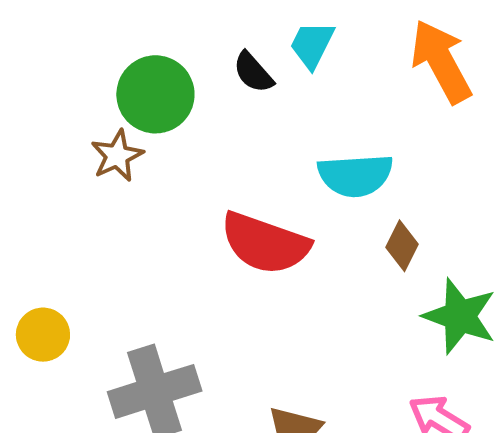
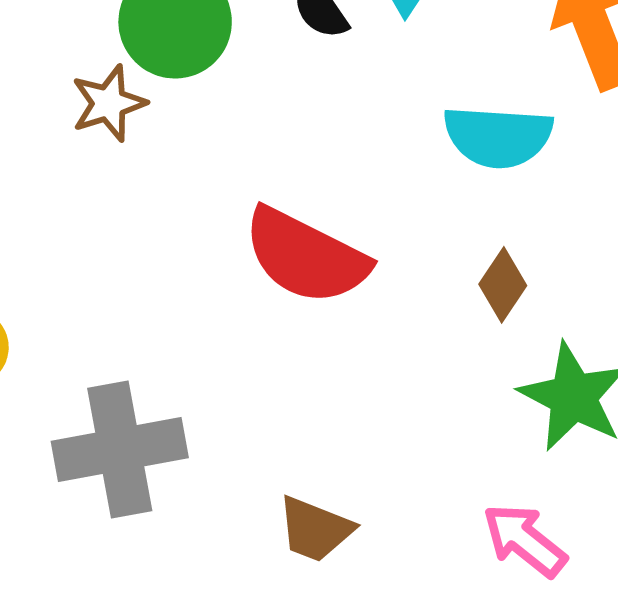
cyan semicircle: (355, 175) -> (498, 137), moved

